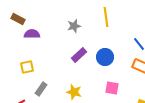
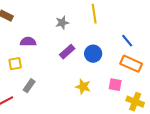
purple semicircle: (32, 34) -> (28, 42), moved
pink square: (112, 88) -> (115, 85), moved
yellow star: (74, 92) -> (83, 87), moved

